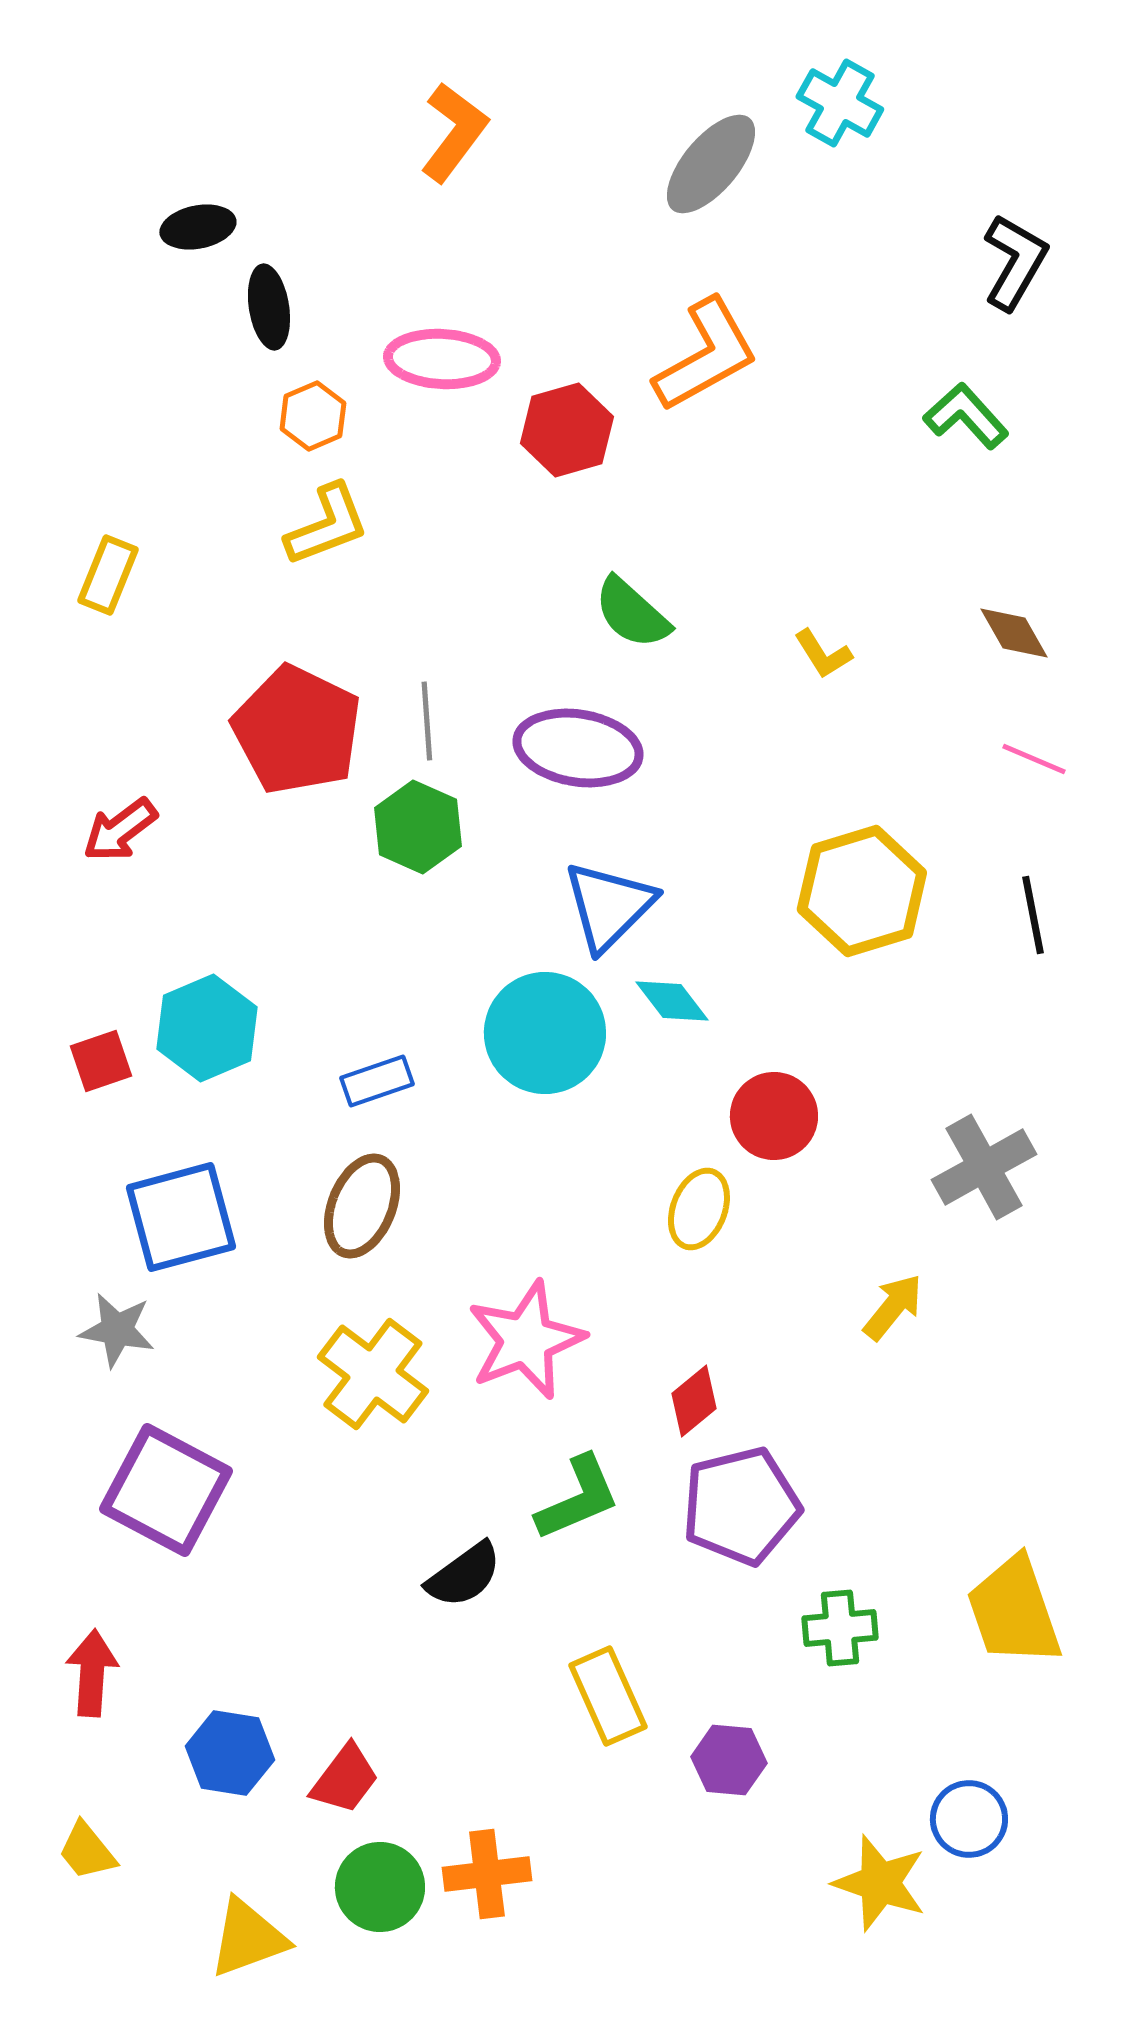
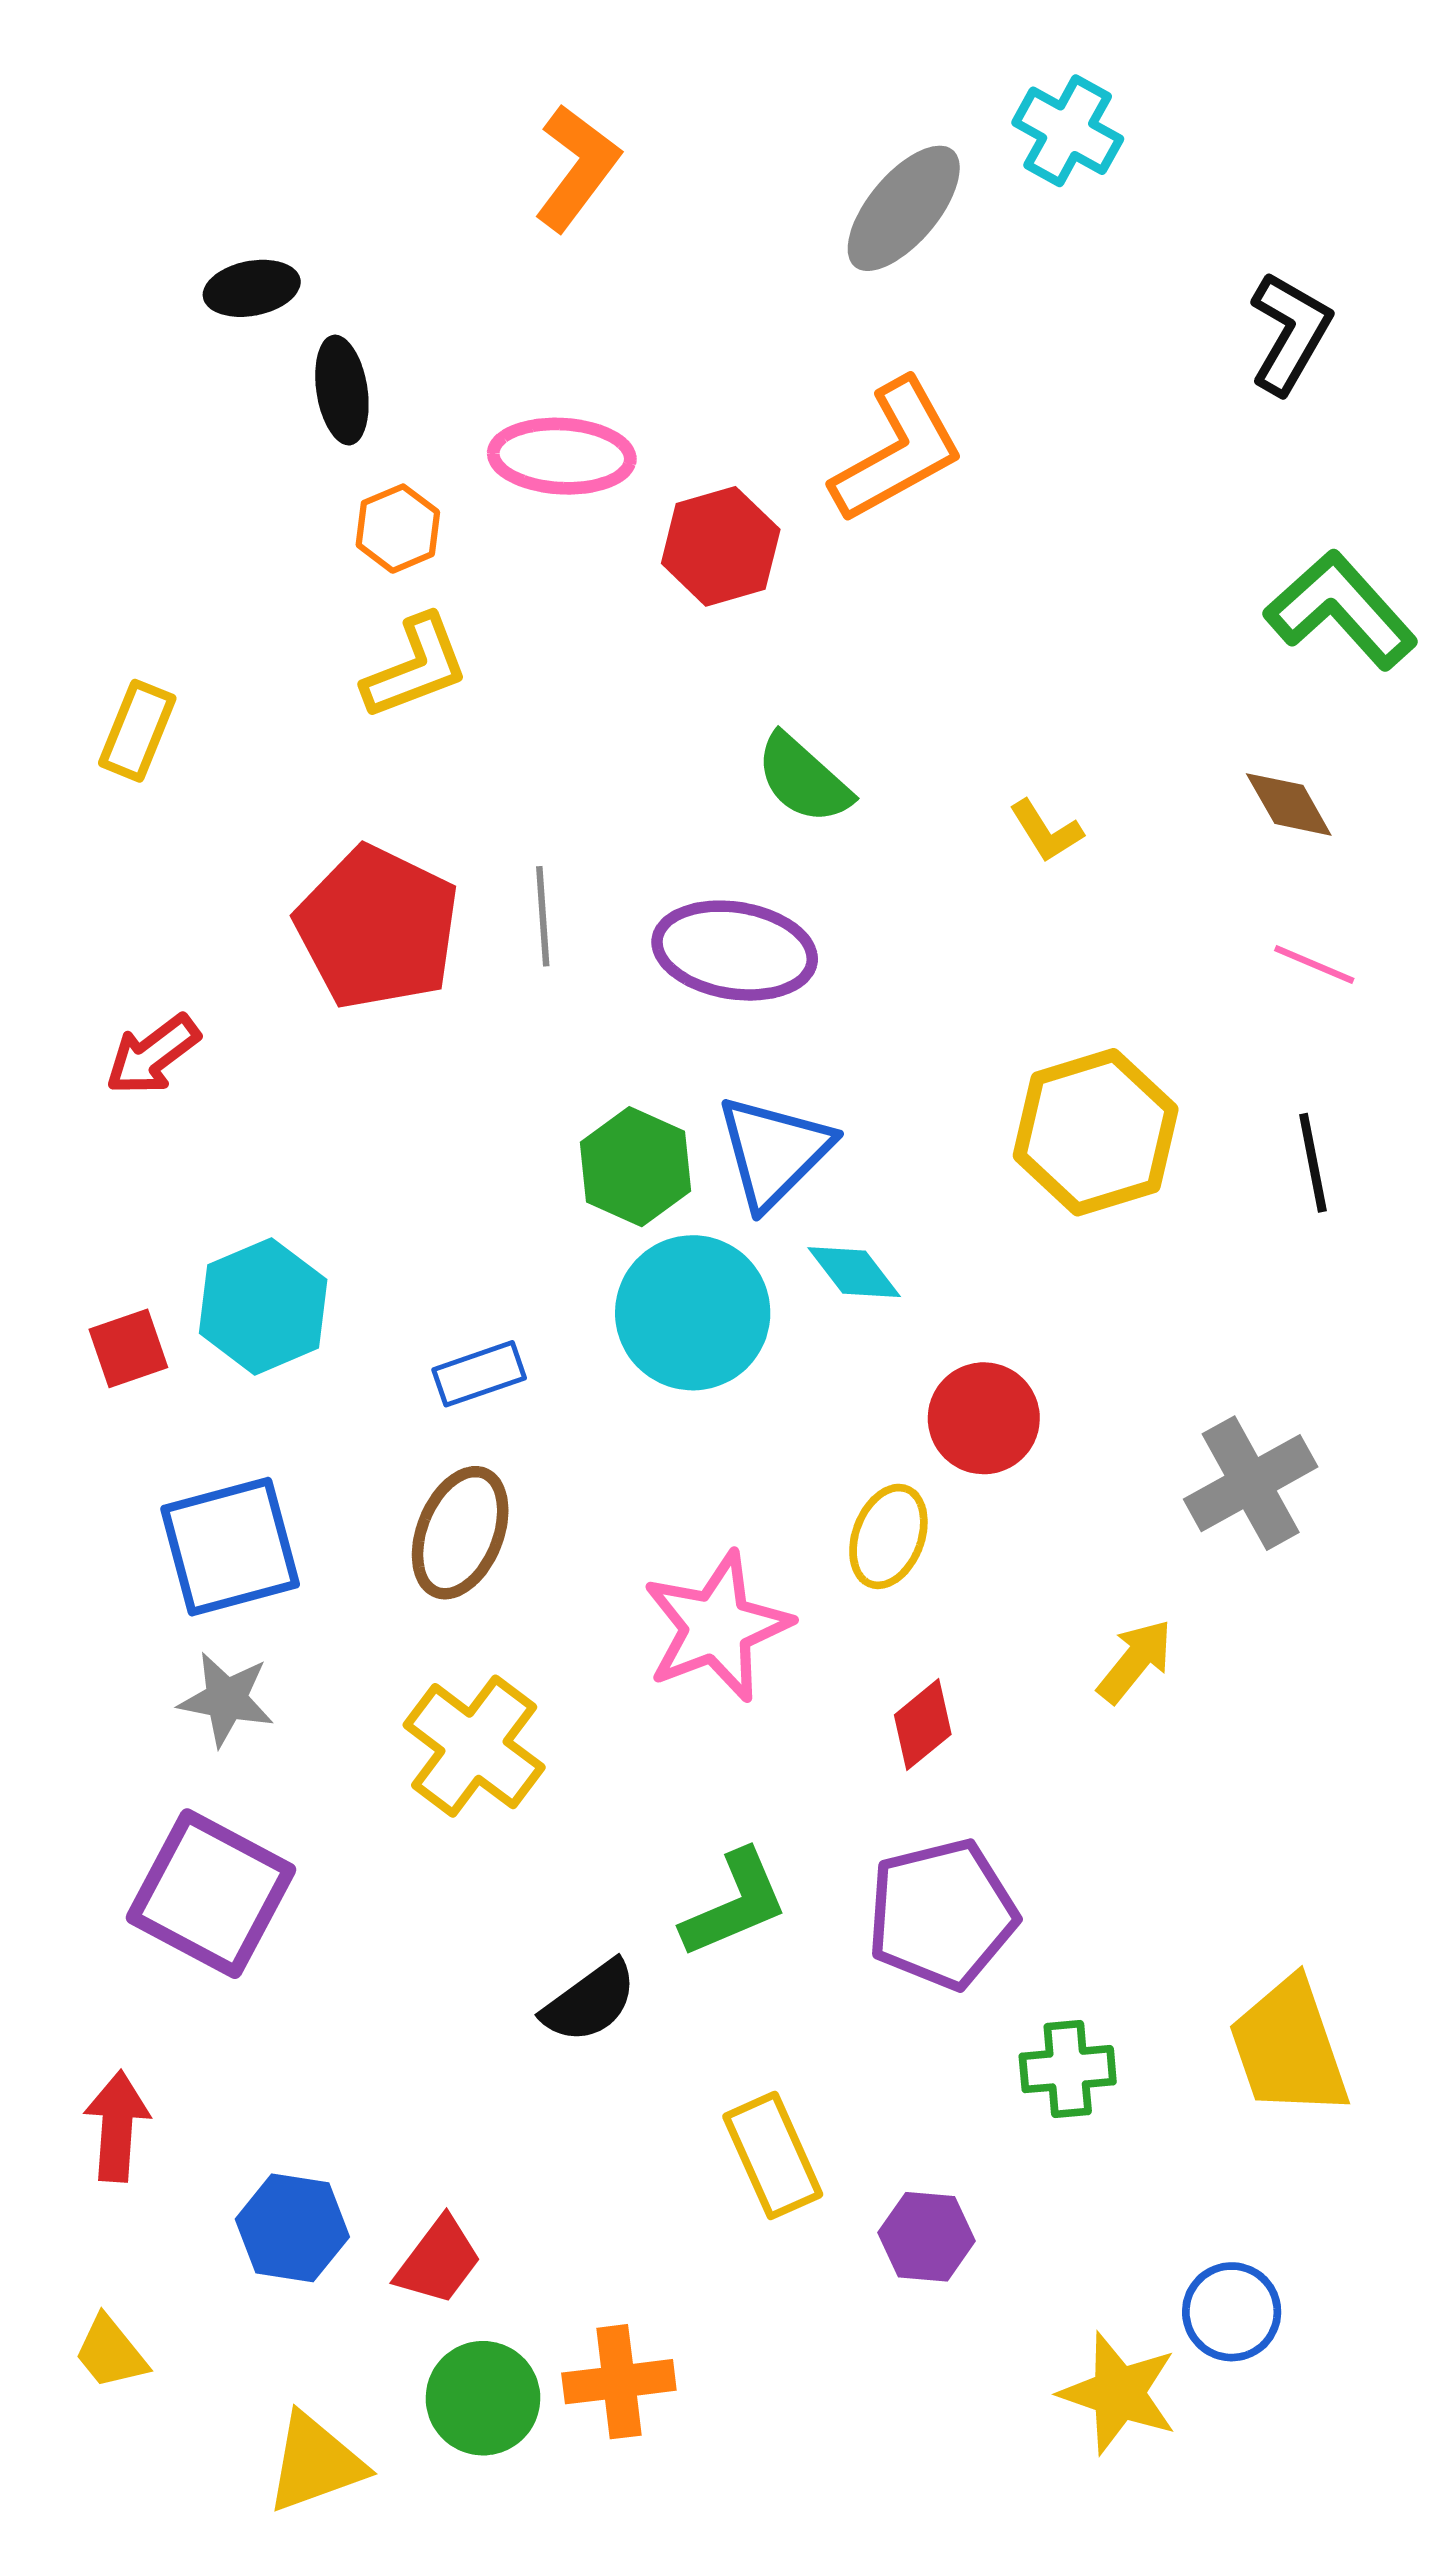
green L-shape: (966, 416) -> (1341, 610), moved, size x1.4
green hexagon: (418, 827) -> (636, 1167), moved
gray star: (117, 1330) -> (226, 1699), moved
pink star: (526, 1340) -> (717, 1627), moved
red diamond: (694, 1401) -> (923, 1725), moved

